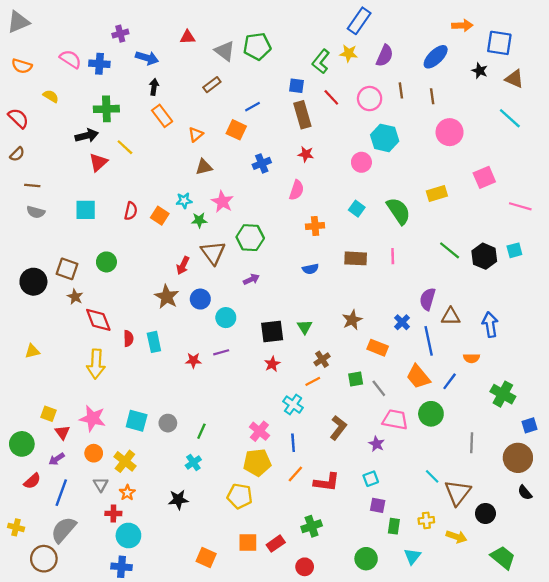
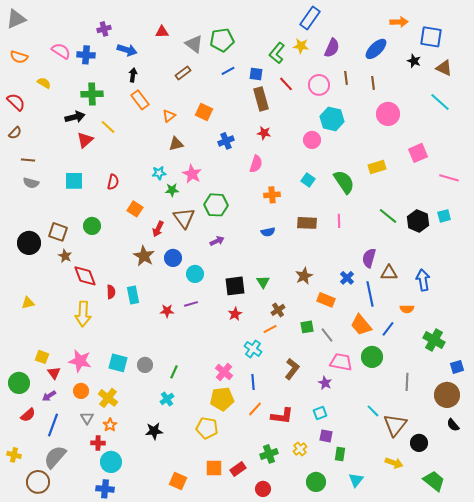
blue line: (252, 107) -> (228, 71), moved
orange square: (160, 216) -> (135, 209), moved
yellow cross: (426, 520) -> (300, 449), moved, turned -32

